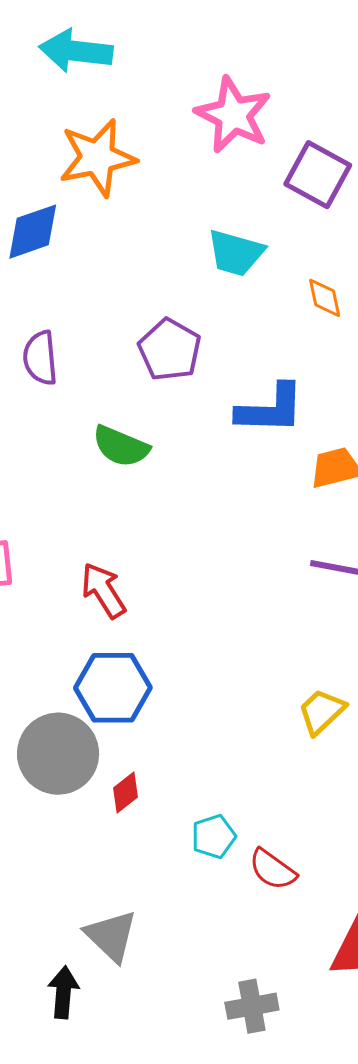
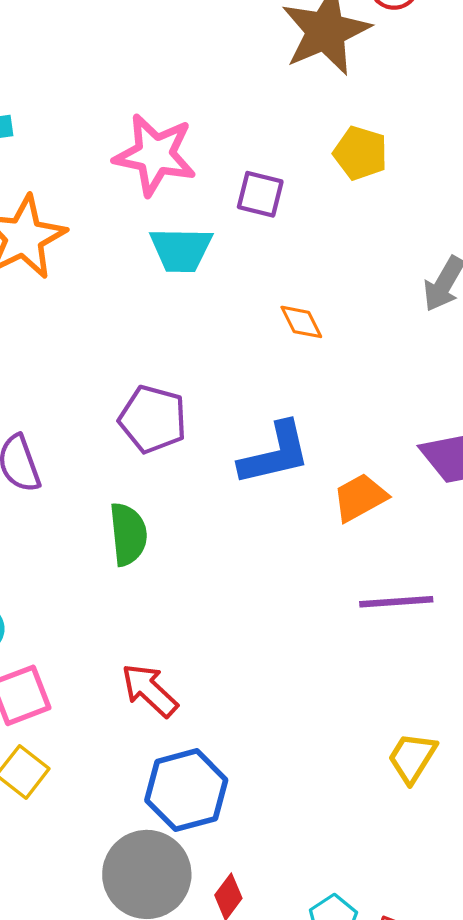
purple square: (318, 175) -> (260, 194), size x0.7
cyan trapezoid: (236, 253) -> (181, 250), moved
green semicircle: (121, 446) -> (128, 534), turned -104

